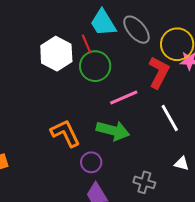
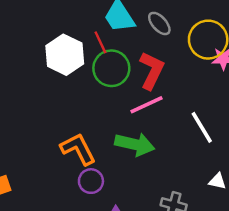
gray ellipse: (137, 30) -> (159, 23), size x0.7
red L-shape: (159, 72) -> (152, 71), moved
purple circle: (91, 162) -> (91, 181), moved

